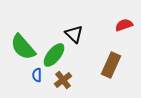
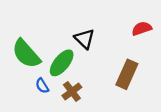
blue semicircle: (37, 75) -> (42, 86), turned -32

